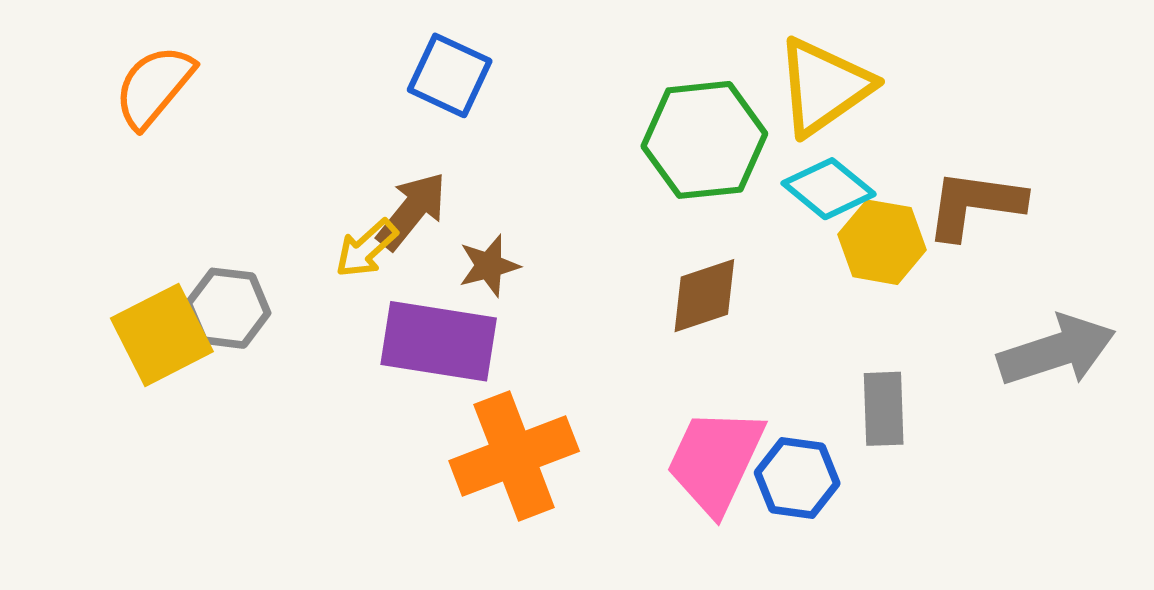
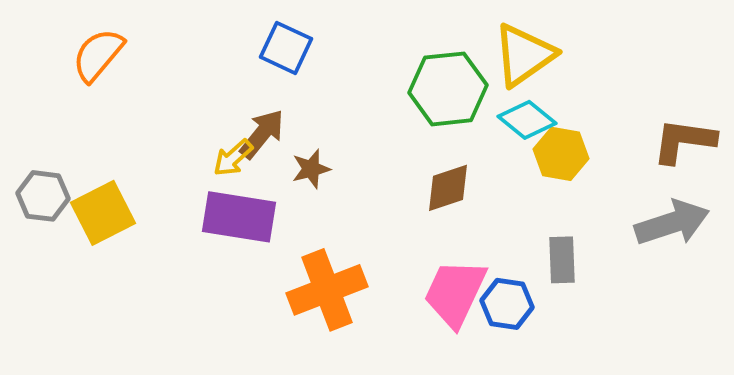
brown L-shape: (975, 204) -> (684, 141), moved
gray hexagon: (228, 308) -> (43, 196), moved
purple rectangle: (439, 341) -> (239, 217), moved

